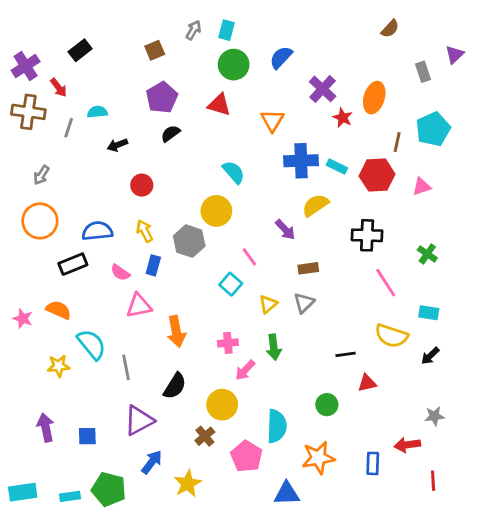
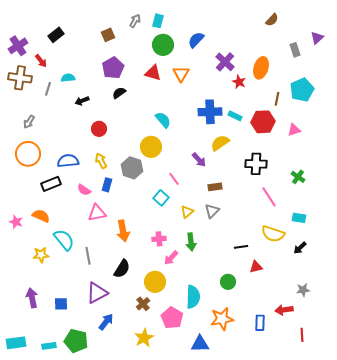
orange triangle: (272, 121) -> (181, 74), moved
yellow star: (188, 484) -> (144, 338), moved

